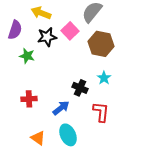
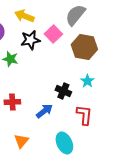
cyan ellipse: (68, 135) -> (64, 143), moved
orange triangle: (38, 138) -> (21, 141), turned 35

